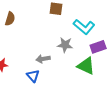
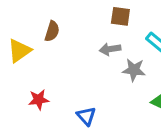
gray arrow: (43, 59) -> (110, 49), moved

